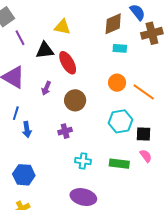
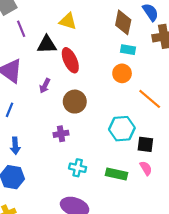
brown diamond: (113, 24) -> (123, 22), turned -60
orange circle: (117, 83) -> (122, 73), moved
blue arrow: (27, 130) -> (15, 146), moved

